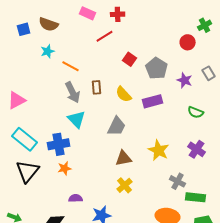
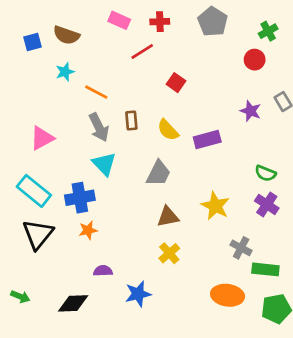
green cross: (205, 25) -> (268, 31), moved
gray pentagon: (157, 68) -> (213, 22), moved
pink triangle: (17, 100) -> (42, 138), moved
green semicircle: (196, 112) -> (265, 173), moved

